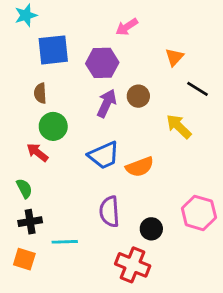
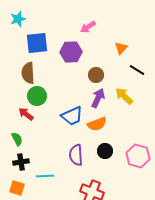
brown semicircle: (40, 93) -> (28, 73), size x1.5
purple arrow: (107, 103) -> (98, 98), moved
black circle: (151, 229) -> (105, 151), moved

